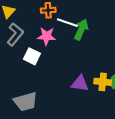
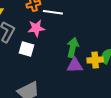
green arrow: (81, 29) -> (73, 47), moved

